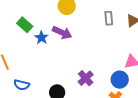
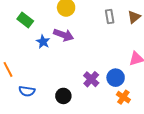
green rectangle: (25, 25) -> (25, 20), moved
blue circle: (120, 80) -> (116, 78), moved

